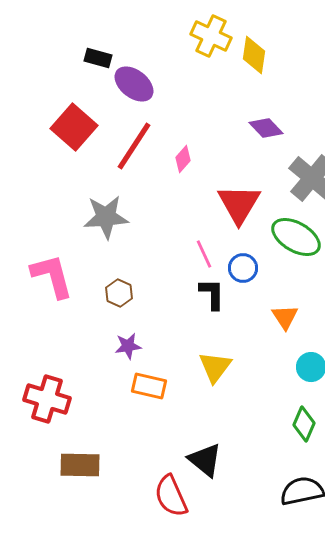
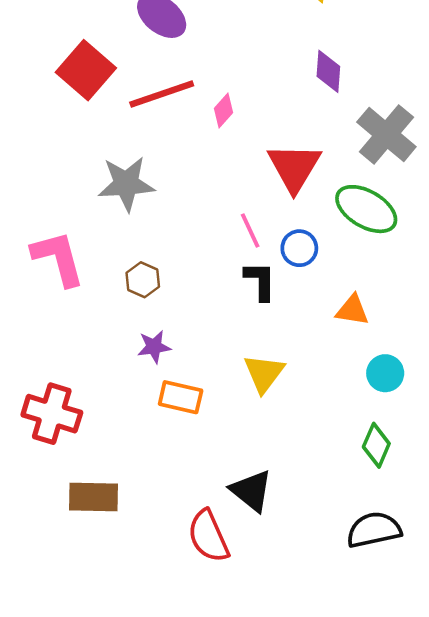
purple diamond: (266, 128) -> (328, 71), turned 48
red line: (134, 146) -> (162, 94), turned 38
orange triangle: (285, 317) -> (352, 310), turned -48

